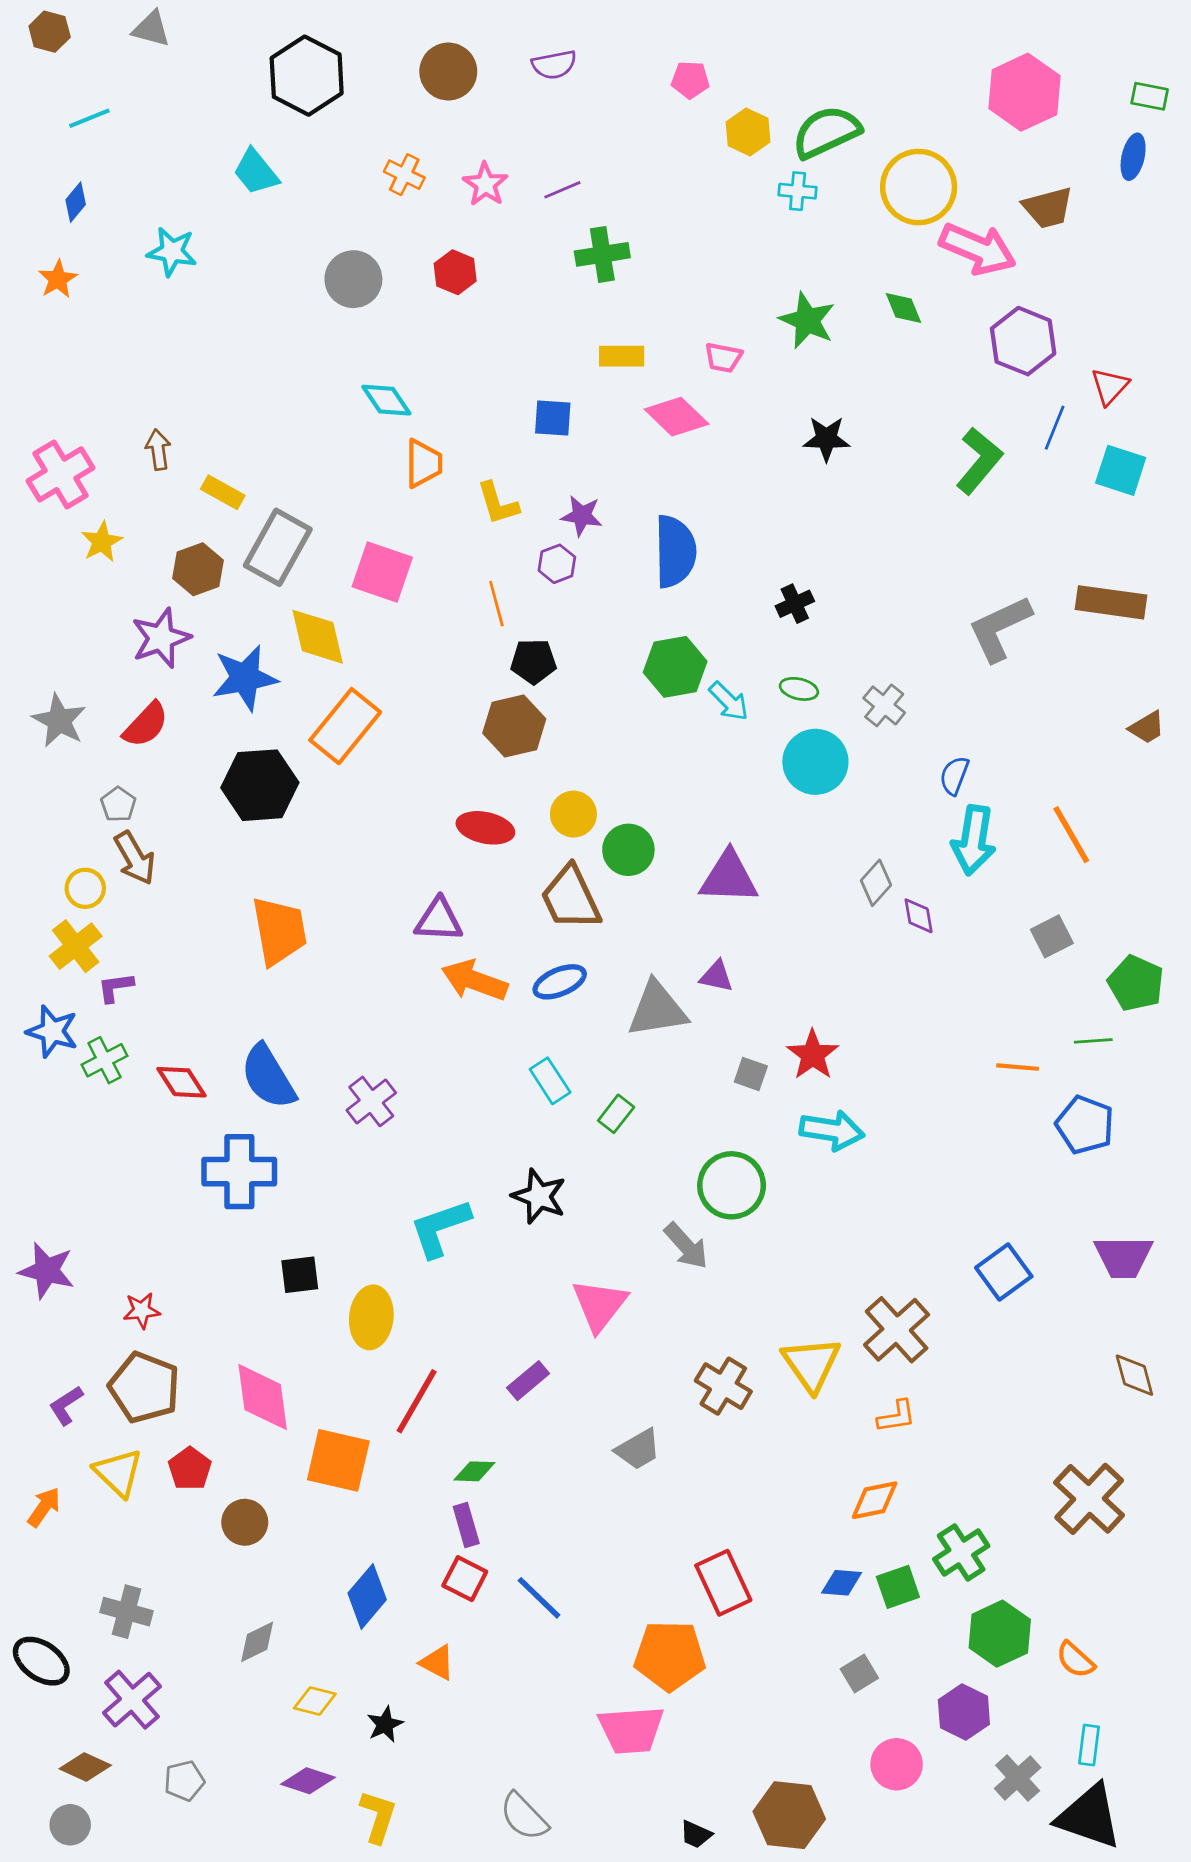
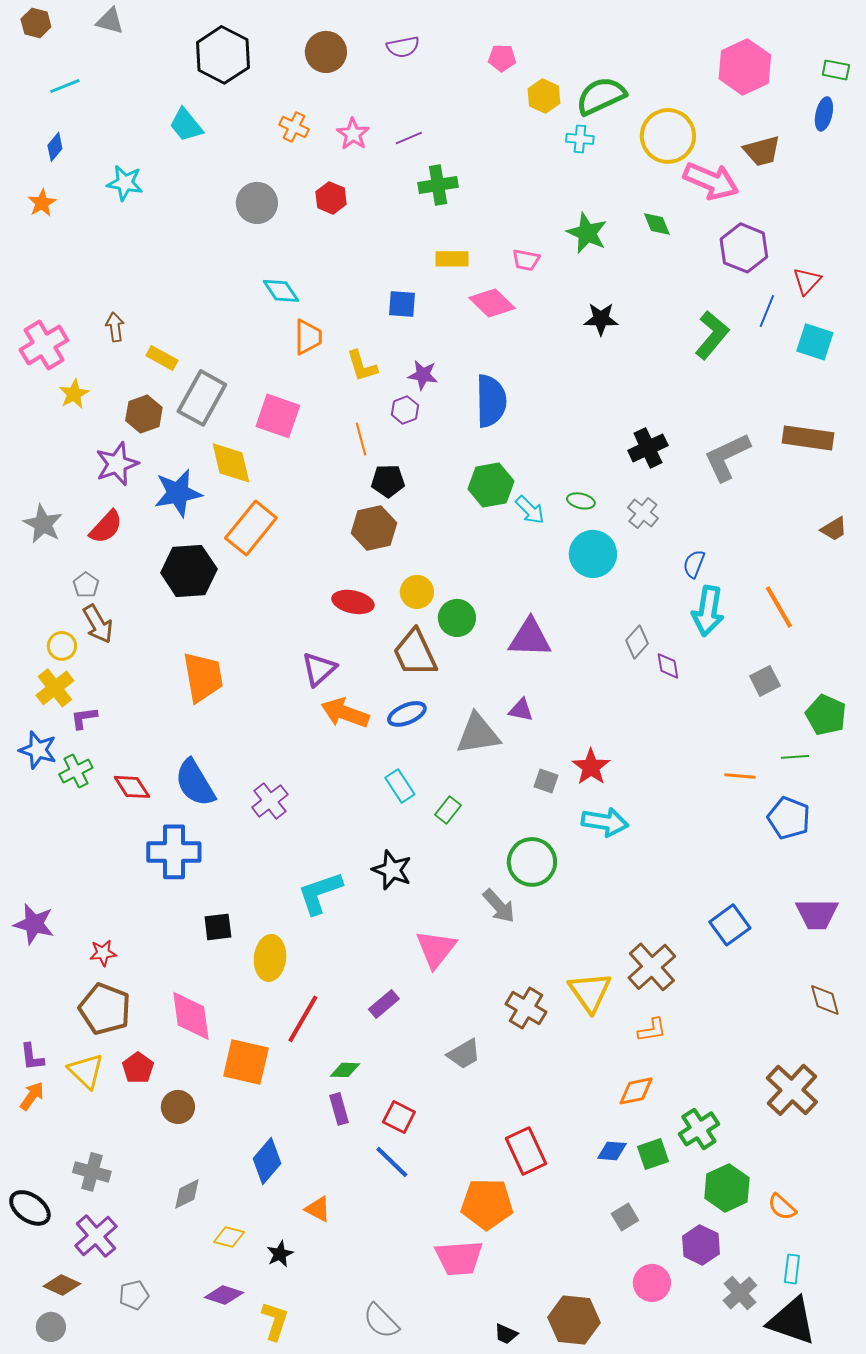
black cross: (795, 604) -> (648, 448), moved, size x1.4
purple triangle: (439, 920) -> (319, 669), turned -45
purple L-shape: (66, 1405) -> (32, 1057), moved, turned -64
red square: (465, 1579) -> (399, 1117), moved

